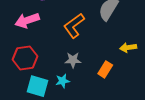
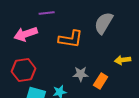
orange L-shape: (74, 26) -> (71, 39), turned -135
gray star: (73, 60) -> (81, 74), moved

